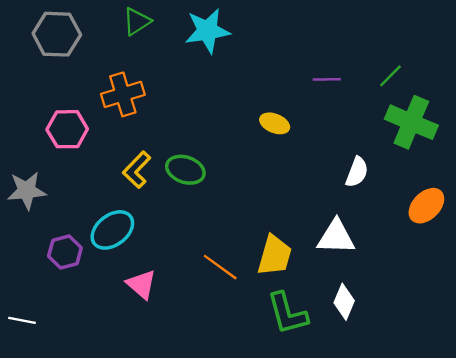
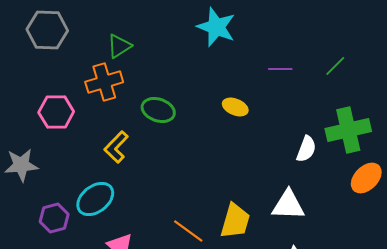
green triangle: (137, 21) -> (119, 46), moved
cyan star: (207, 31) -> (216, 27), moved, turned 30
green cross: (411, 122) -> (348, 130), moved, turned -36
green ellipse: (185, 170) -> (158, 110), moved

